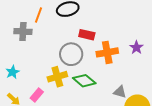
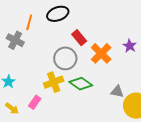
gray cross: (23, 32) -> (15, 40), turned 30
red rectangle: (87, 35) -> (79, 38), turned 42
orange cross: (107, 52) -> (101, 53), turned -30

